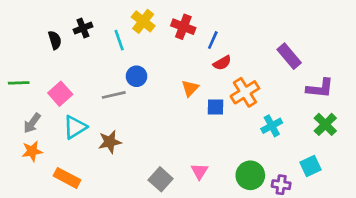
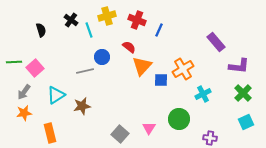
yellow cross: (143, 21) -> (107, 16), turned 36
black cross: (83, 28) -> (71, 20), moved, turned -32
red semicircle: (222, 63) -> (129, 47), moved, turned -112
orange triangle: (190, 88) -> (142, 66), size x1.5
pink square: (60, 94) -> (35, 68), moved
cyan square: (311, 166) -> (246, 122), moved
green circle: (250, 175) -> (179, 119), moved
orange rectangle: (67, 178) -> (50, 133), turned 48

